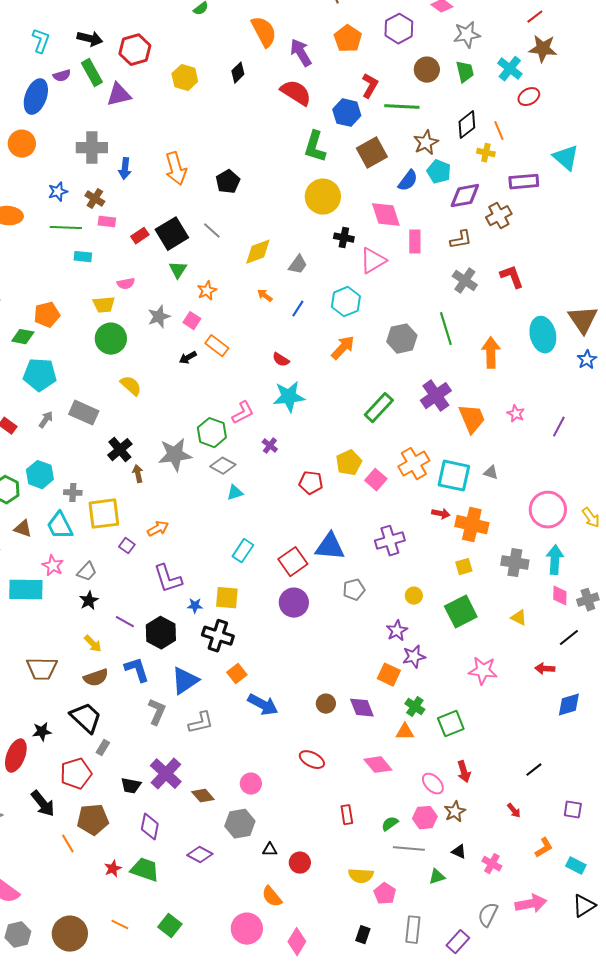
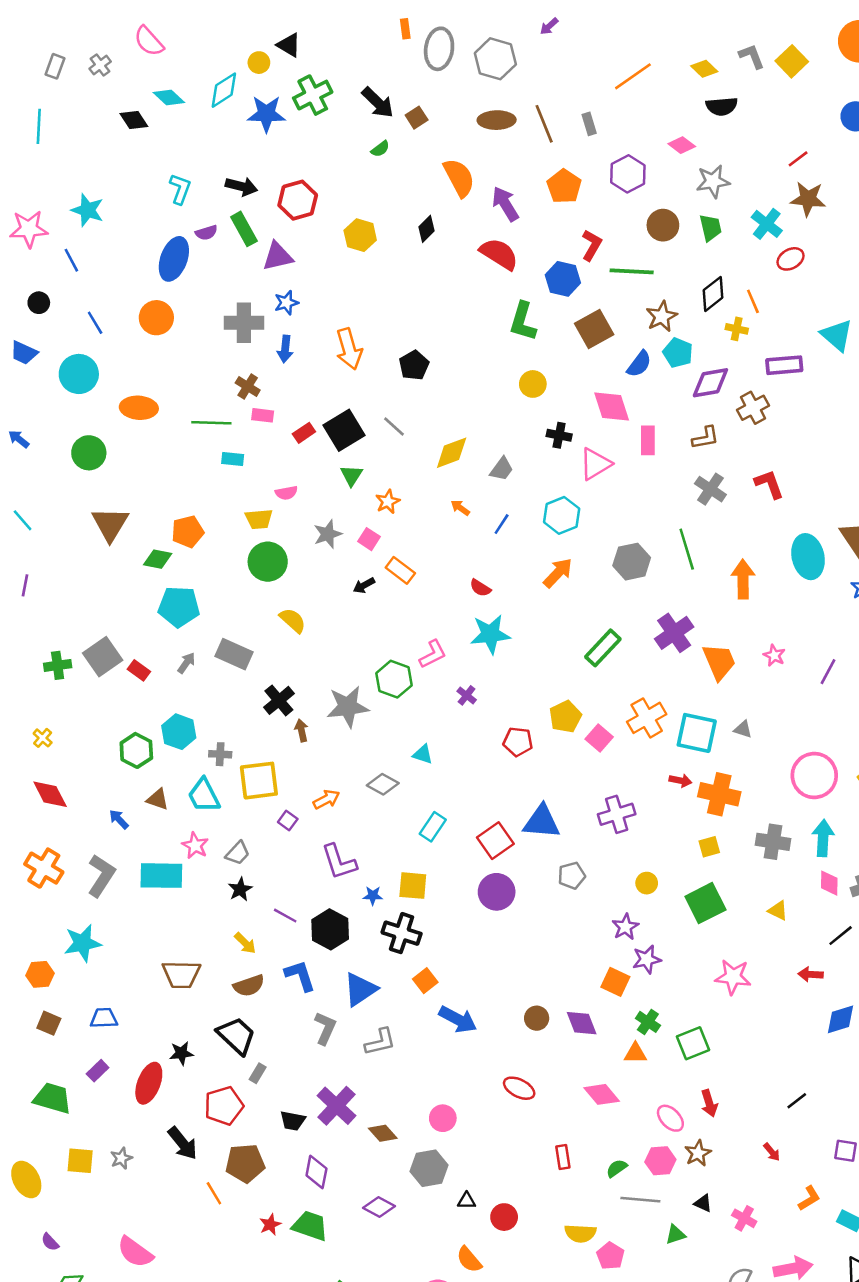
blue star: (58, 192) -> (286, 303), moved
yellow circle: (323, 197) -> (533, 384), size x0.6
gray diamond: (223, 466) -> (383, 784), moved
cyan triangle: (235, 493) -> (423, 754), turned 36

